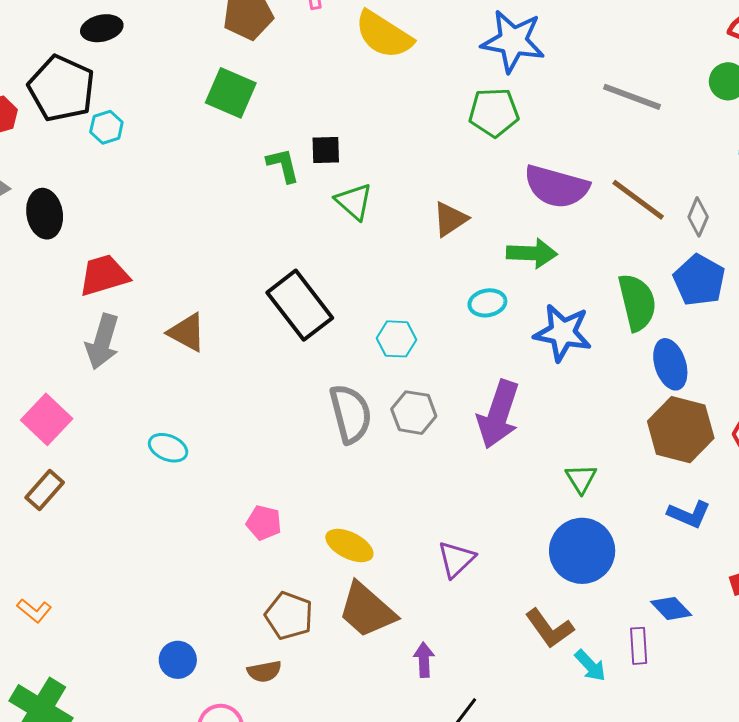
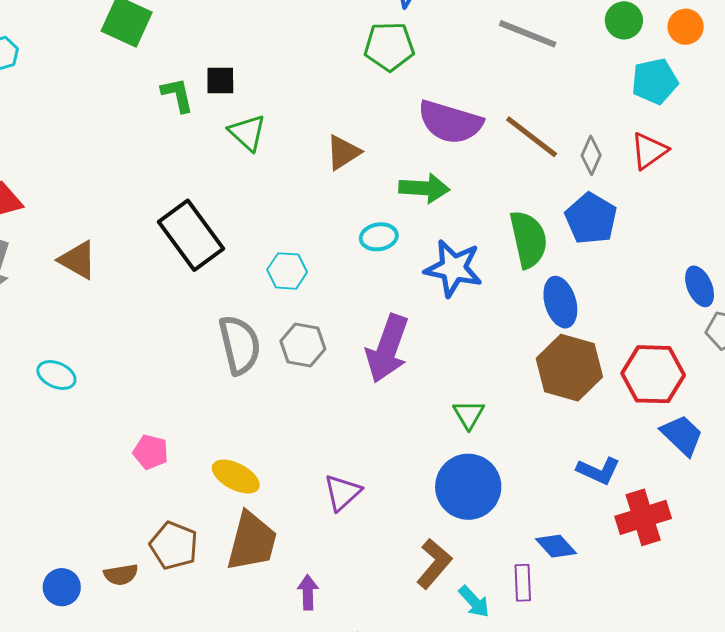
blue L-shape: (689, 514) -> (598, 471), moved
brown trapezoid: (367, 610) -> (252, 541), turned -118
brown L-shape: (549, 628) -> (434, 564), turned -105
brown semicircle: (264, 671) -> (121, 575), moved

